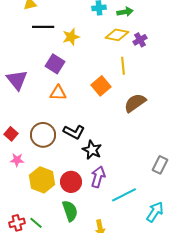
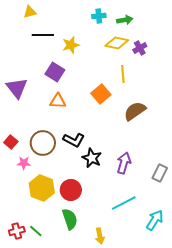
pink star: (17, 160) -> (24, 163), moved
purple arrow: (98, 177) -> (124, 163), moved

